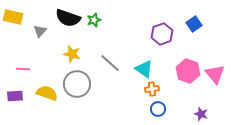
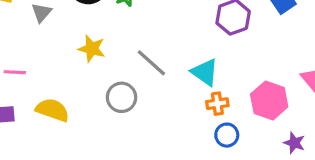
pink hexagon: (188, 71) -> (269, 100), moved
gray circle: (77, 84) -> (122, 97), moved, size x0.7

